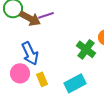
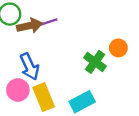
brown arrow: (30, 18) -> (30, 26), turned -40
yellow rectangle: (42, 79) -> (44, 97), size x1.6

